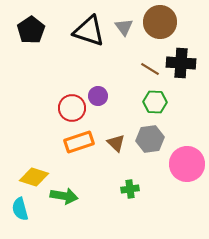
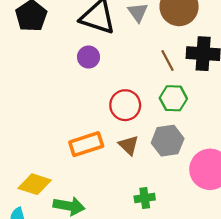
brown line: (150, 69) -> (168, 60), turned 30
purple circle: (98, 96) -> (89, 57), moved
red circle: (72, 108) -> (125, 105), moved

